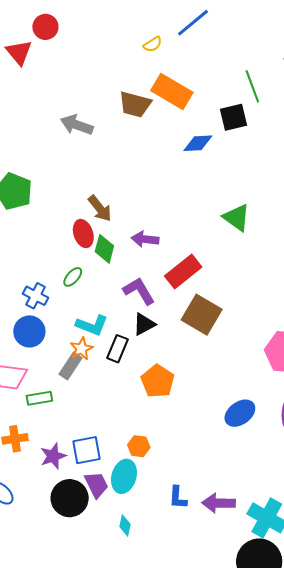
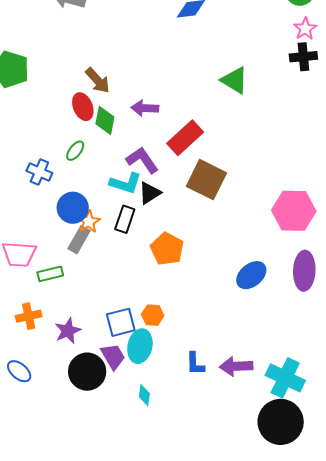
cyan L-shape: (92, 325) -> (126, 183), moved
blue circle: (29, 331) -> (73, 208), moved
blue square: (86, 450) -> (121, 322), moved

